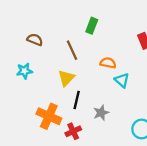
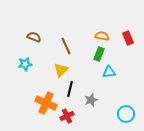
green rectangle: (92, 26) -> (99, 54), moved
orange semicircle: (108, 63) -> (102, 36), moved
cyan triangle: (122, 80) -> (109, 72), turned -48

